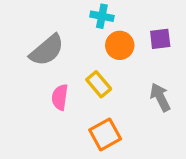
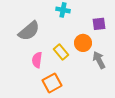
orange circle: (120, 45) -> (83, 43), moved
orange square: (105, 134) -> (52, 83), moved

